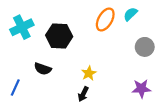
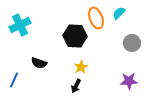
orange ellipse: (105, 20) -> (96, 18), turned -50
black hexagon: (59, 36) -> (75, 36), moved

